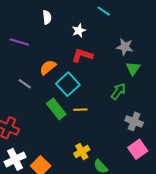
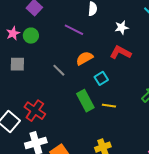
purple line: (19, 42) -> (74, 30), moved
cyan square: (68, 84) -> (101, 78), size x0.6

